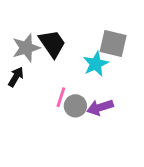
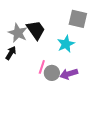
gray square: (113, 44) -> (78, 19), moved
gray star: (26, 48) -> (18, 33), turned -30

